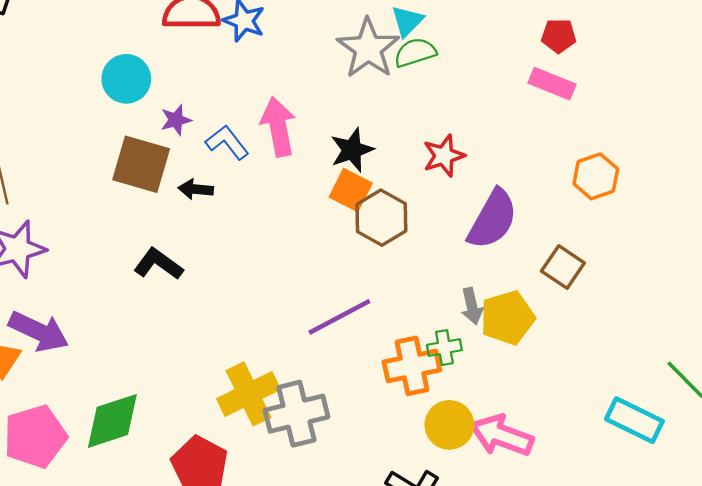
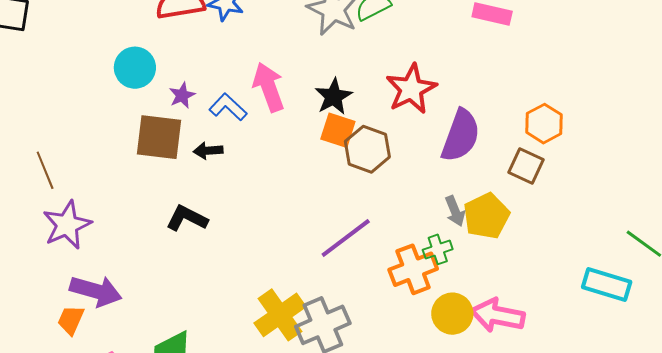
red star: (444, 156) -> (411, 89), size x1.4
orange hexagon: (596, 176) -> (544, 124), moved

